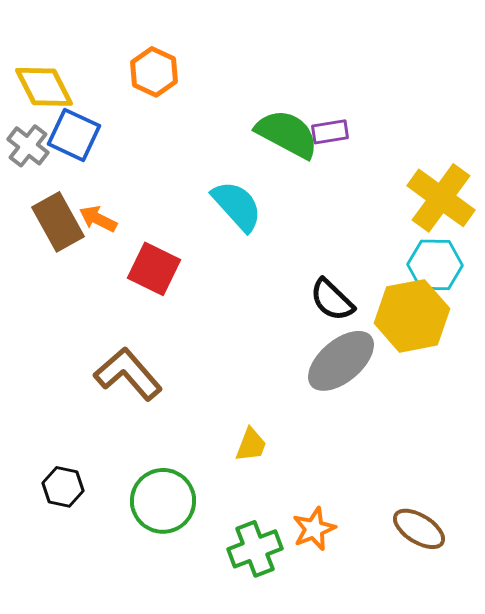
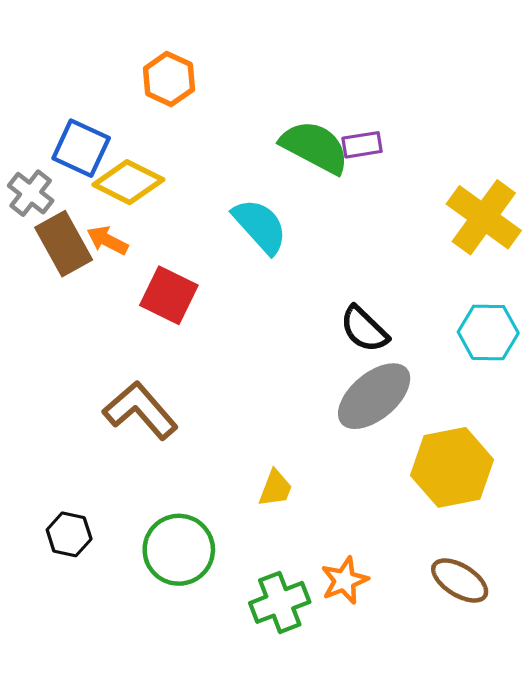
yellow diamond: (44, 87) -> (128, 182), moved, turned -36
gray cross: (28, 146) -> (31, 193), moved
cyan hexagon: (435, 265) -> (488, 332), moved
yellow hexagon: (412, 316) -> (452, 467), moved

